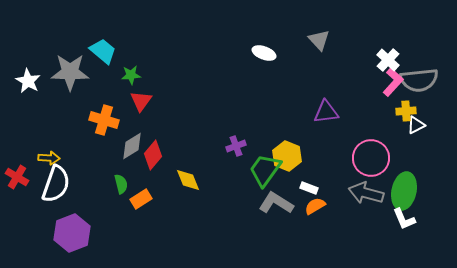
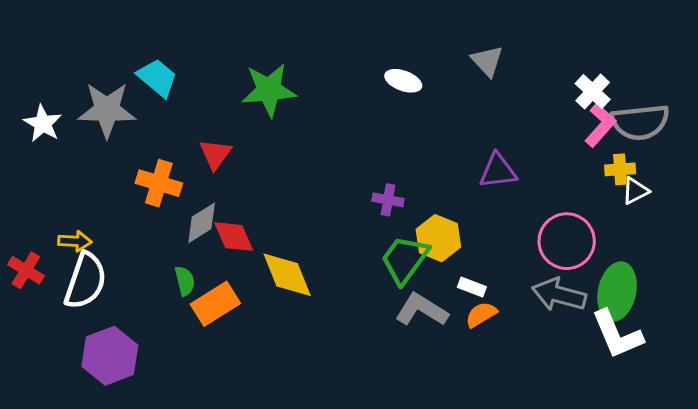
green star: (131, 75) -> (269, 90), moved, size x1.8
purple cross: (236, 146) -> (388, 200), moved, turned 30
red diamond: (153, 155) -> (234, 237), turned -64
yellow diamond: (188, 180) -> (287, 275), size x1.4
orange rectangle: (141, 199) -> (215, 304), size x1.4
white L-shape: (404, 219) -> (617, 334), size x1.5

